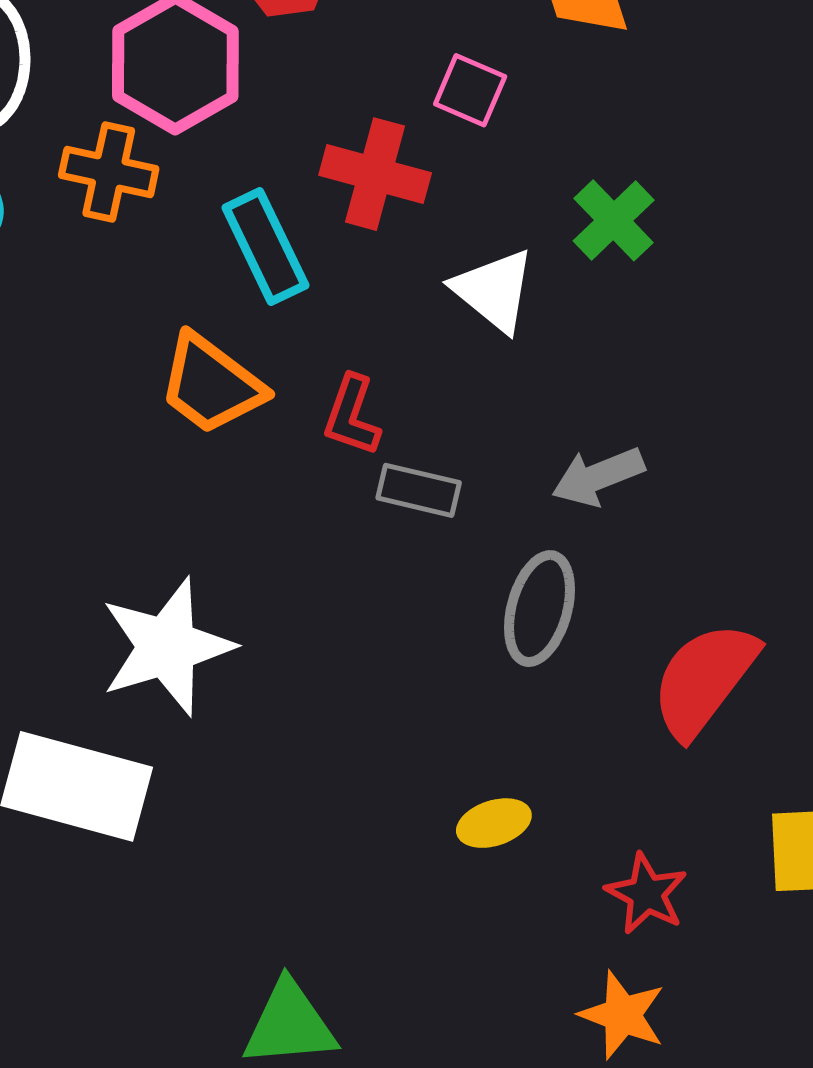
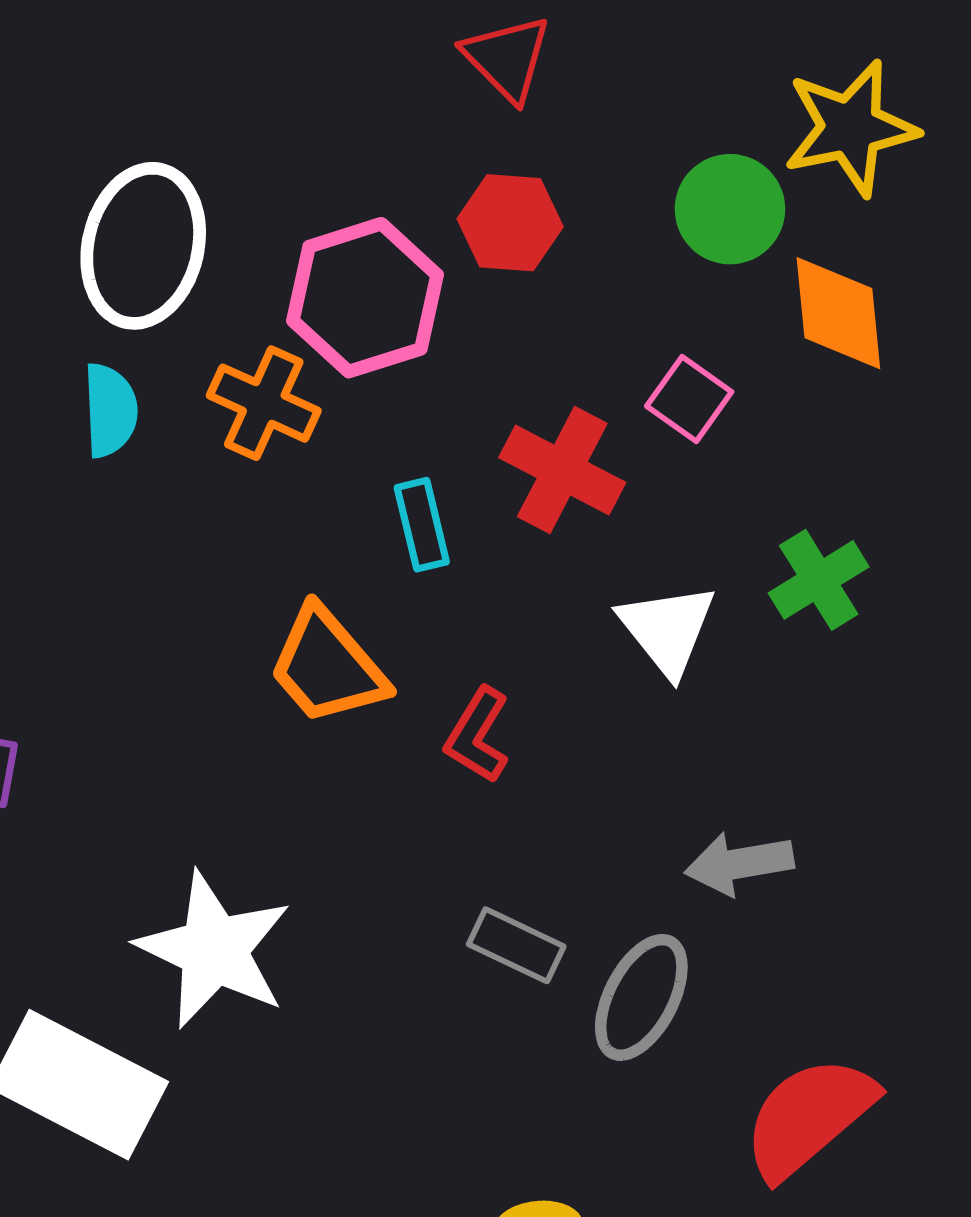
cyan rectangle: (265, 246) -> (422, 525), size x0.7
gray rectangle: (419, 490) -> (516, 945), moved
white star: (167, 647) -> (214, 950), turned 30

